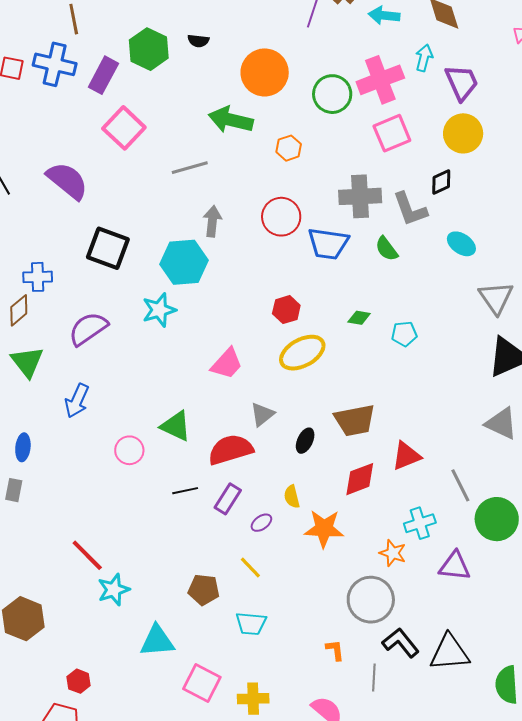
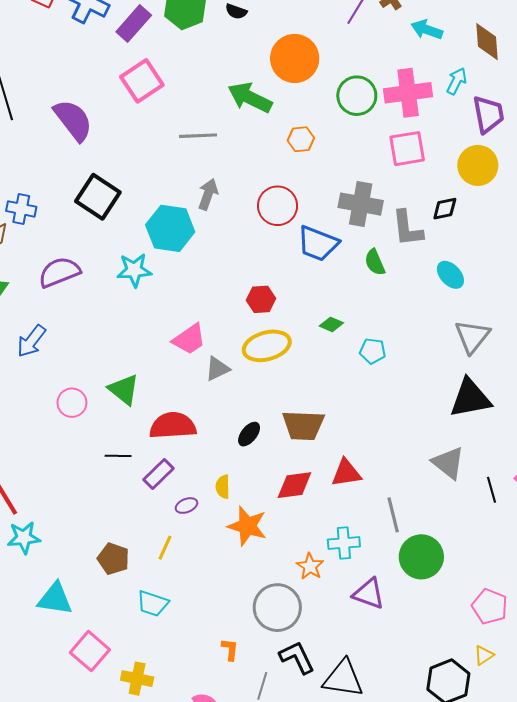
gray triangle: (262, 414) -> (217, 369), moved
yellow line: (250, 568) -> (165, 548), turned 55

